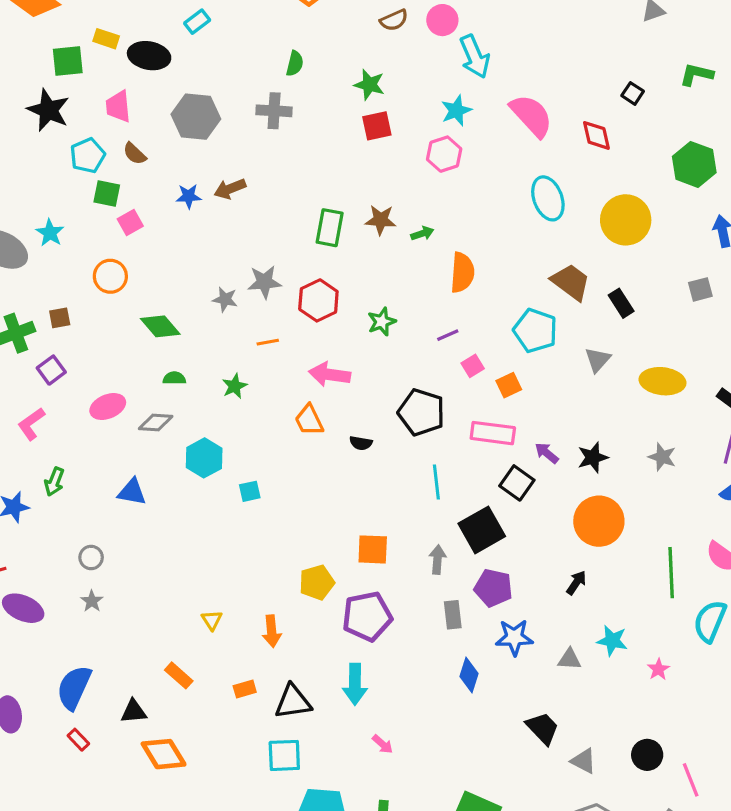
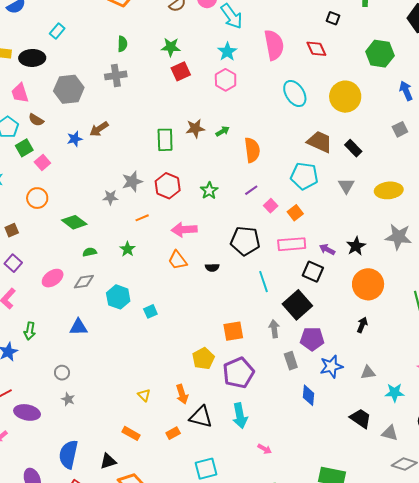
pink semicircle: (531, 116) -> (274, 45), turned 44
green square: (107, 194) -> (24, 148), turned -30
gray star: (662, 457) -> (398, 237), size x1.5
cyan star: (612, 641) -> (395, 393), moved
black triangle: (293, 702) -> (201, 417), moved, turned 35

